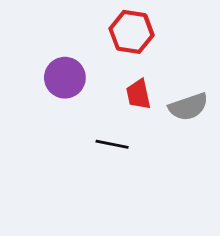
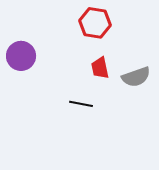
purple circle: (65, 78) -> (21, 56), moved

